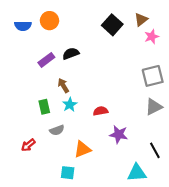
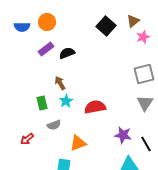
purple rectangle: (46, 60) -> (46, 49), moved
gray triangle: (154, 107) -> (145, 103), turned -30
red semicircle: (101, 111) -> (95, 107), size x1.5
purple star: (119, 134) -> (123, 135), moved

